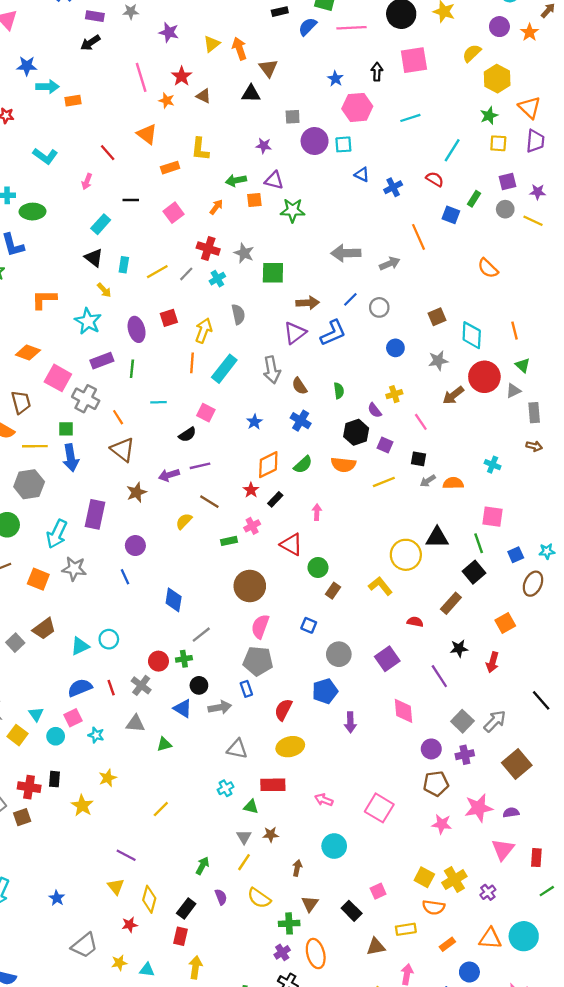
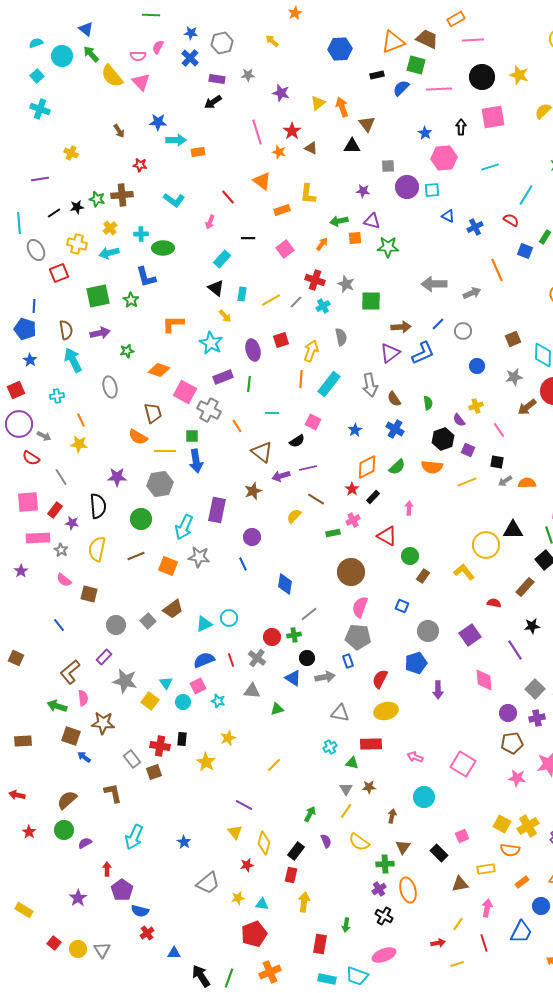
brown triangle: (123, 450) -> (262, 452), moved

